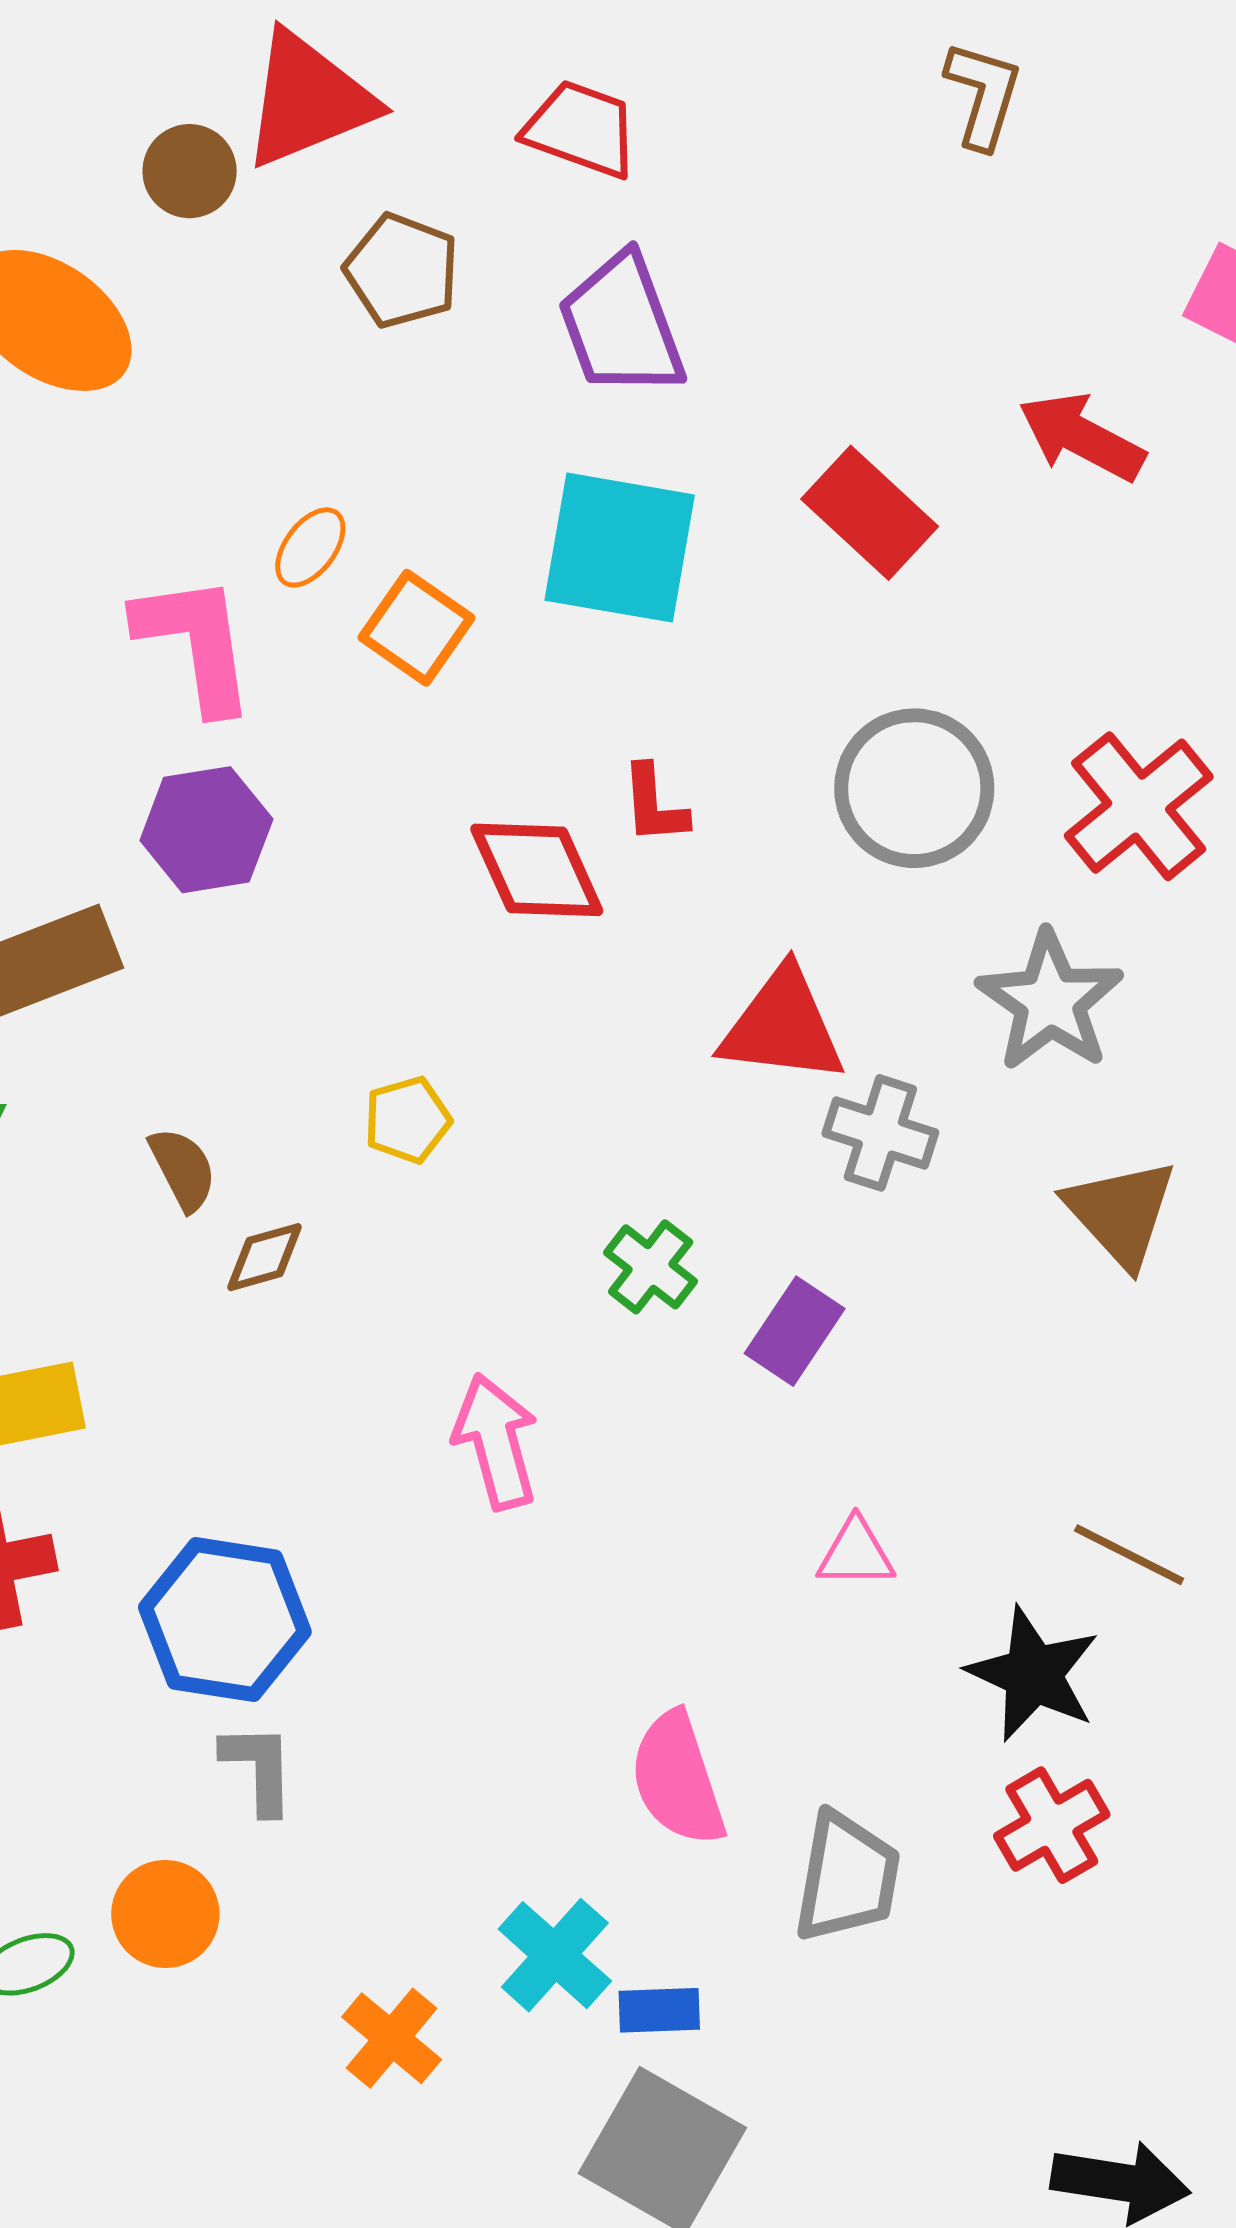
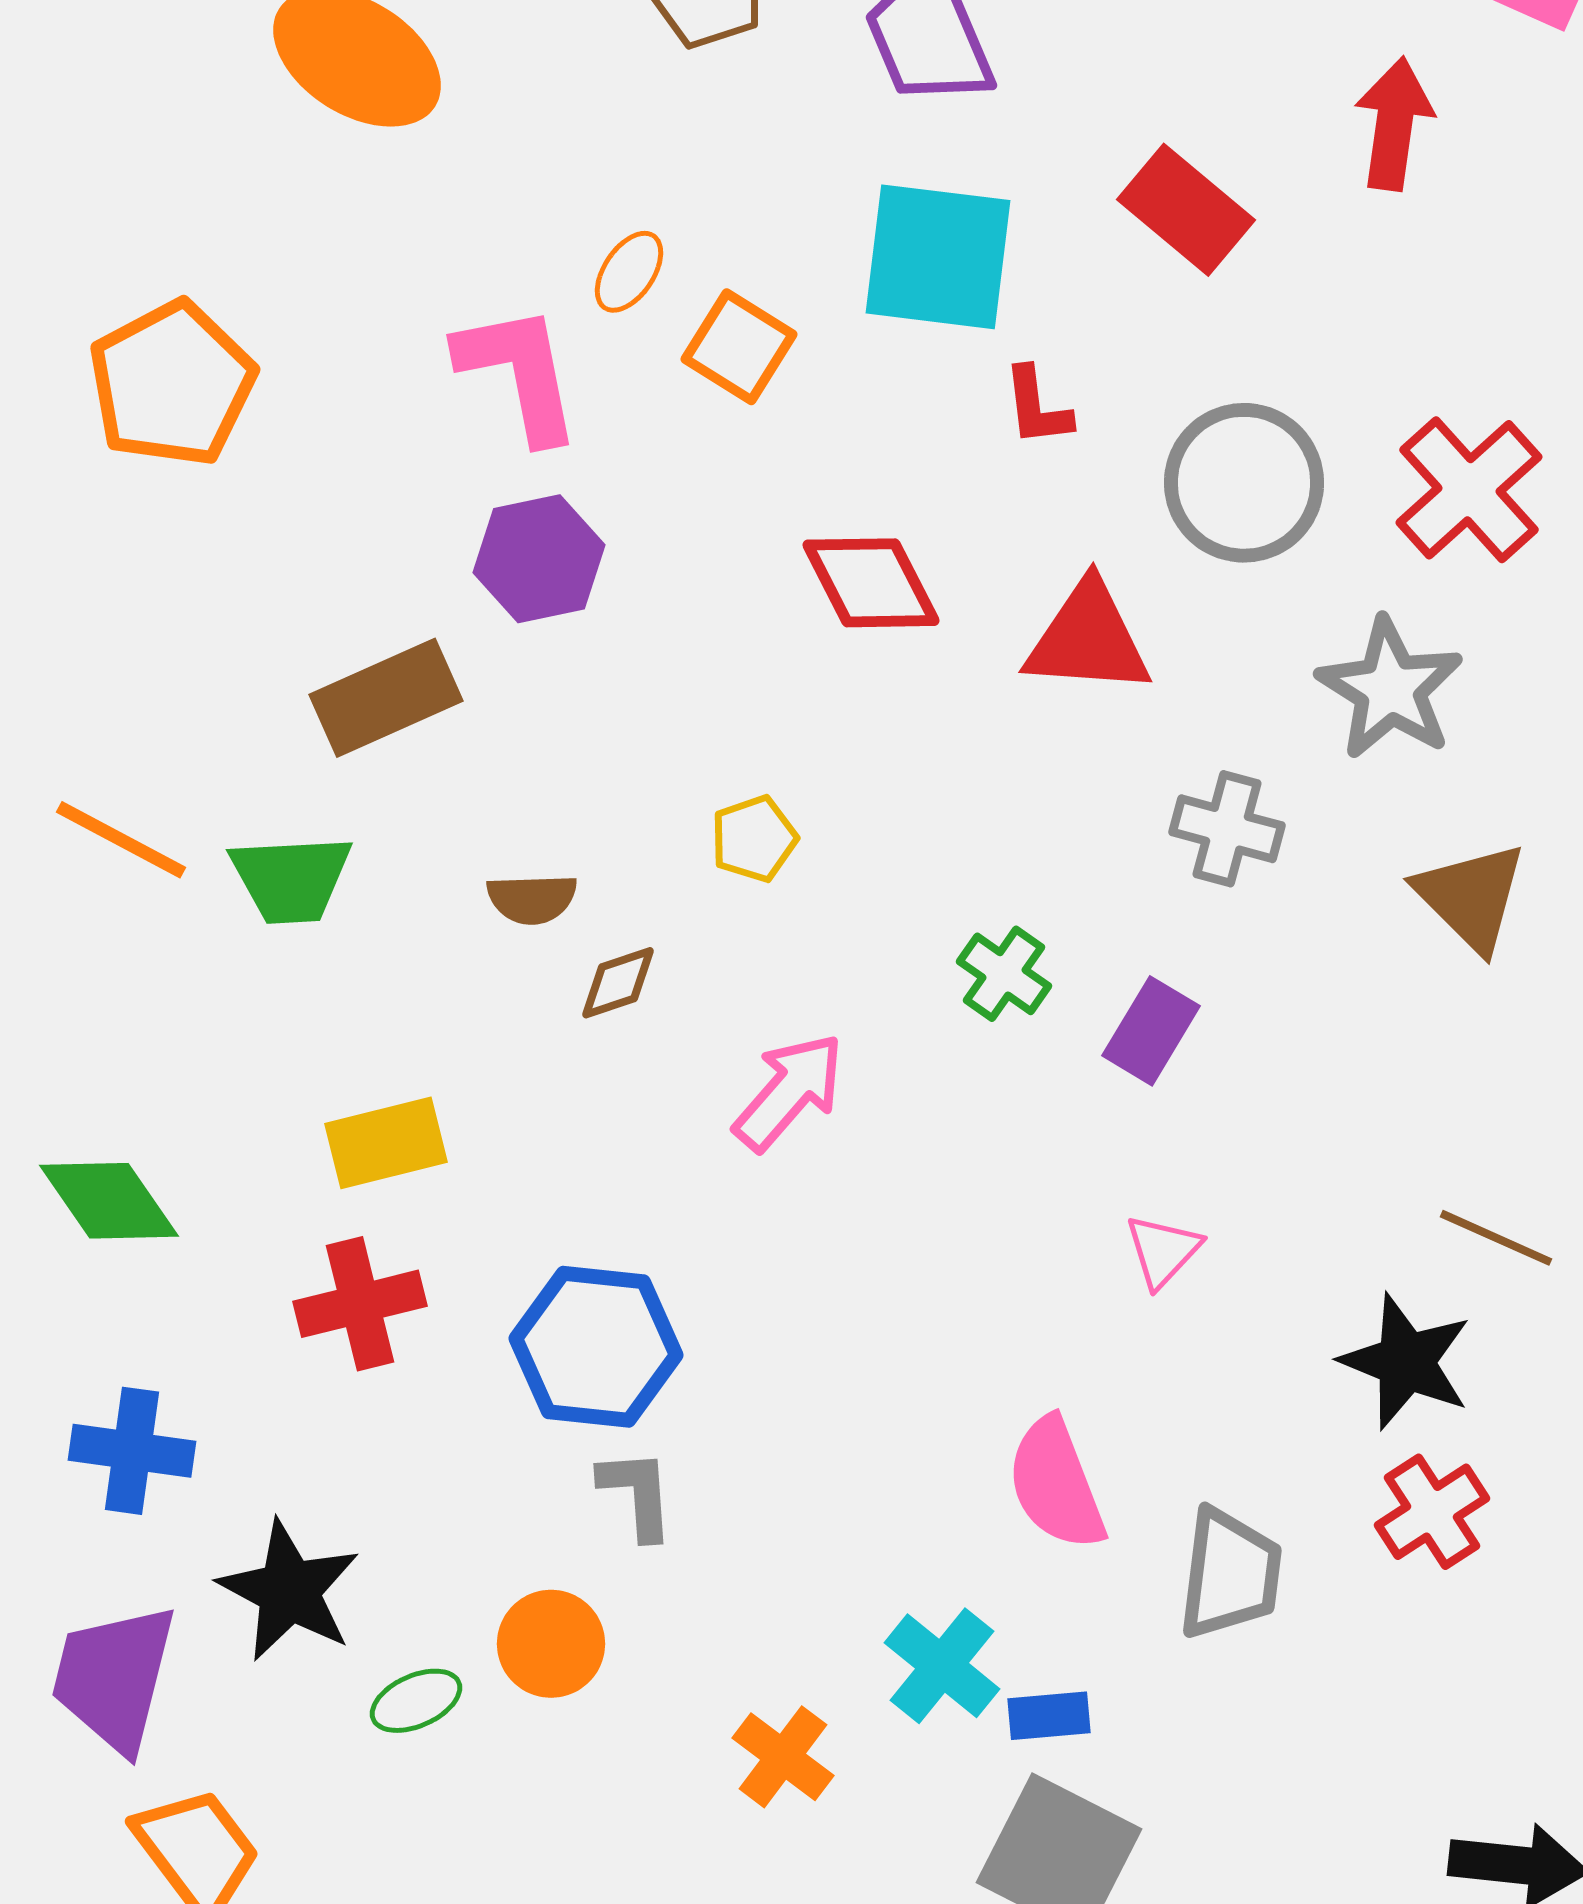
red arrow: (1082, 437) -> (1394, 124), turned 73
red L-shape: (654, 805) -> (1037, 407), moved
red triangle: (782, 1026) -> (1088, 639), moved
brown semicircle: (183, 1169) -> (532, 899), turned 118
pink arrow: (496, 1442) -> (789, 1092), moved, turned 59
pink triangle: (856, 1553) -> (1163, 1251), moved, turned -44

